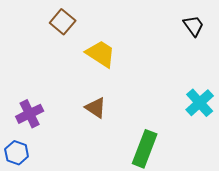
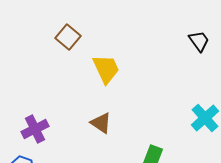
yellow trapezoid: (101, 54) -> (106, 69), turned 32

